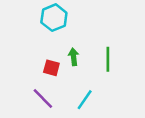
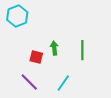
cyan hexagon: (54, 18) -> (17, 16), moved

